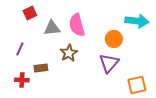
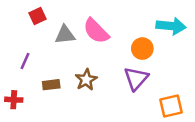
pink semicircle: (77, 25) -> (96, 31), turned -30
brown star: (69, 53) -> (86, 80), moved
red cross: (22, 80) -> (14, 100), moved

